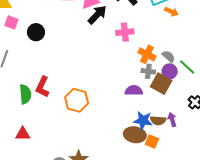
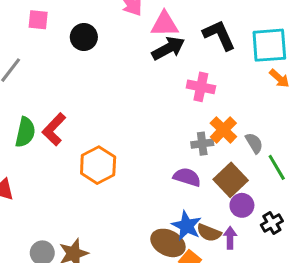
pink square: (11, 22) -> (38, 20), turned -32
black circle: (36, 32) -> (84, 37), moved
gray cross: (148, 71) -> (202, 144), moved, turned -32
purple circle: (170, 71) -> (242, 205), moved

